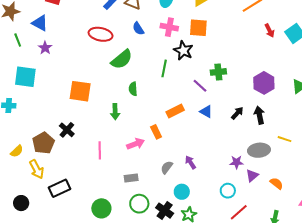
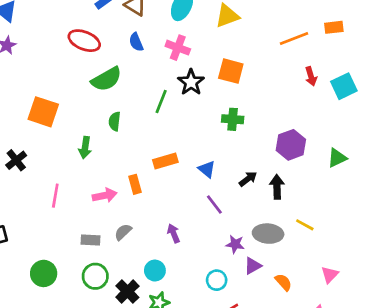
orange square: (198, 28) -> (231, 71), moved
purple line: (200, 86) -> (214, 205), moved
gray semicircle: (167, 167) -> (123, 232), moved

